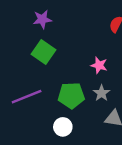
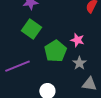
green pentagon: (71, 95) -> (55, 51), moved, turned -30

